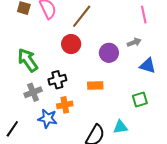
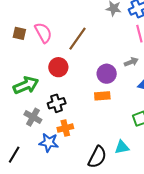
red circle: (71, 44) -> (58, 67), moved
green arrow: (28, 60) -> (26, 85), turned 105
orange rectangle: (95, 86) -> (102, 96), moved
gray cross: (33, 92) -> (33, 117), turned -36

